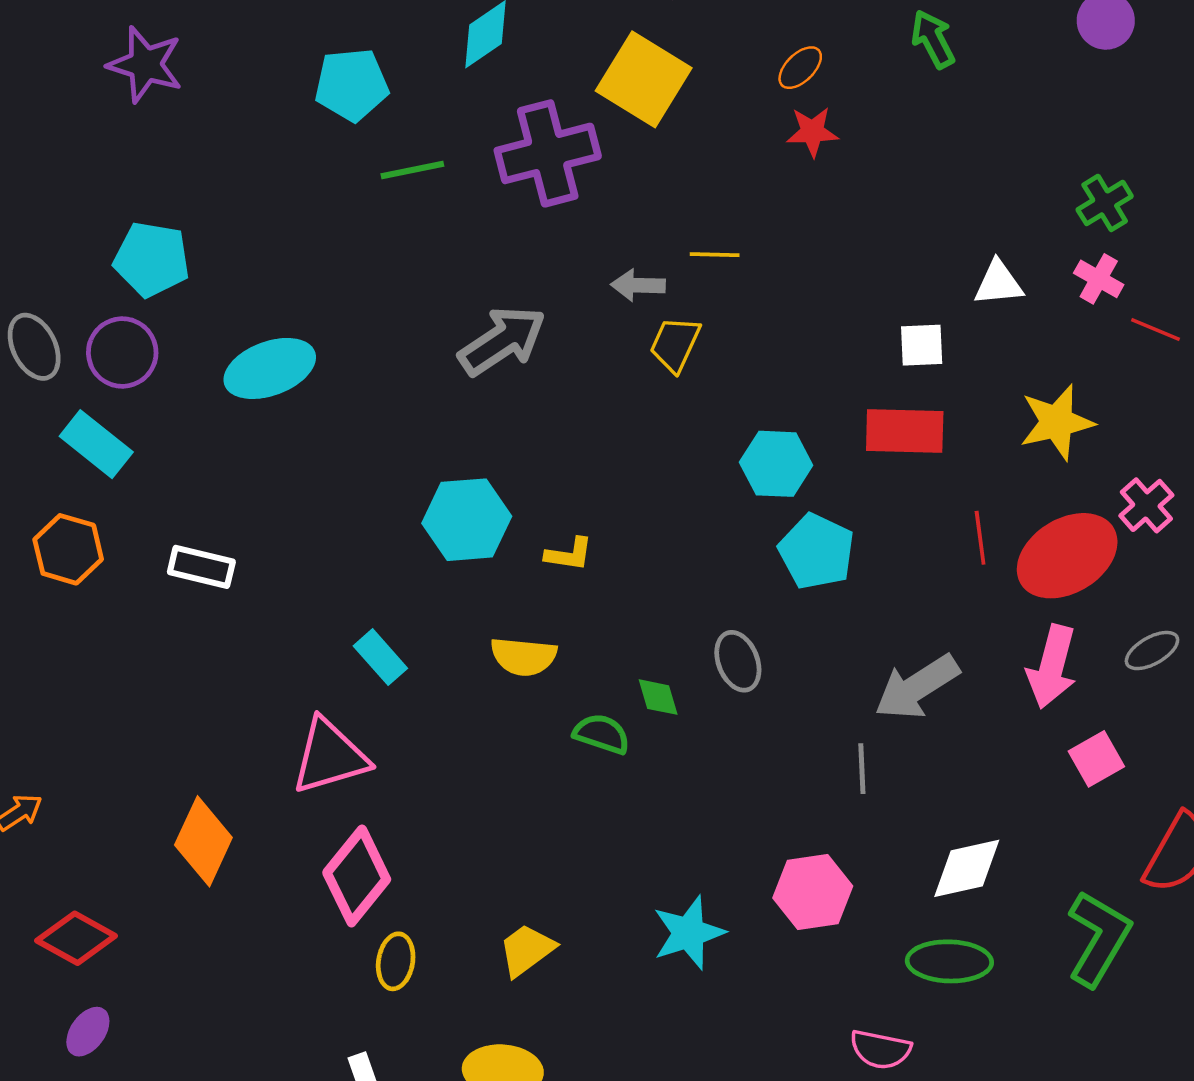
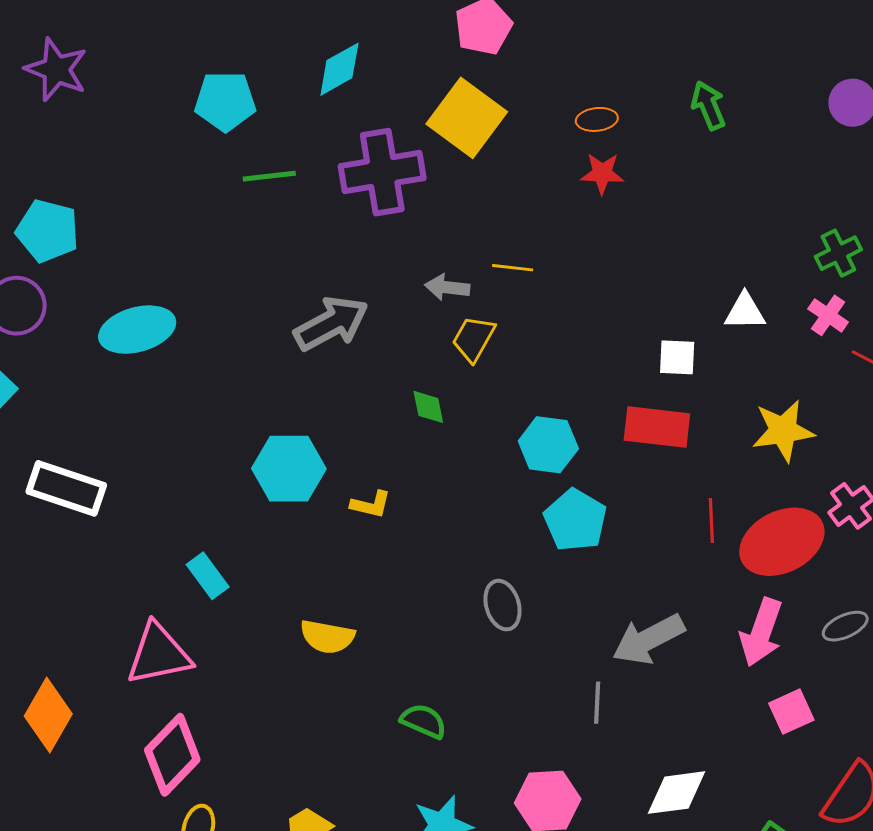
orange ellipse: (800, 68) -> (597, 119), turned 33
white rectangle: (201, 567) -> (66, 488), size x1.4
yellow semicircle: (524, 657) -> (327, 637), moved
green diamond: (658, 697) -> (428, 407), moved
green semicircle: (602, 734) -> (424, 721), moved

